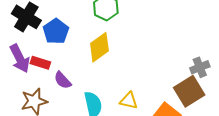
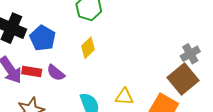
yellow diamond: (99, 47) -> (88, 48), size x0.7
purple semicircle: (63, 80) -> (56, 73), moved

